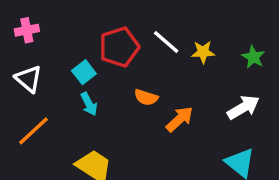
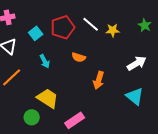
green star: (253, 57) -> (145, 25), moved
cyan square: (84, 72) -> (36, 33), moved
orange arrow: (180, 119) -> (99, 80), moved, turned 150

